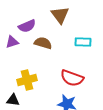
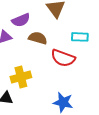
red semicircle: (72, 78) -> (63, 58), moved

